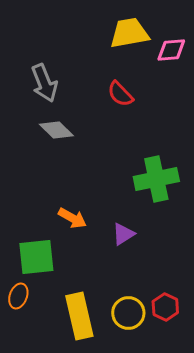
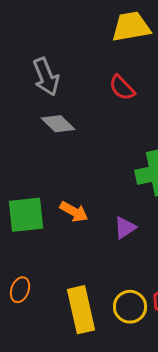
green square: (36, 257) -> (26, 215), moved

